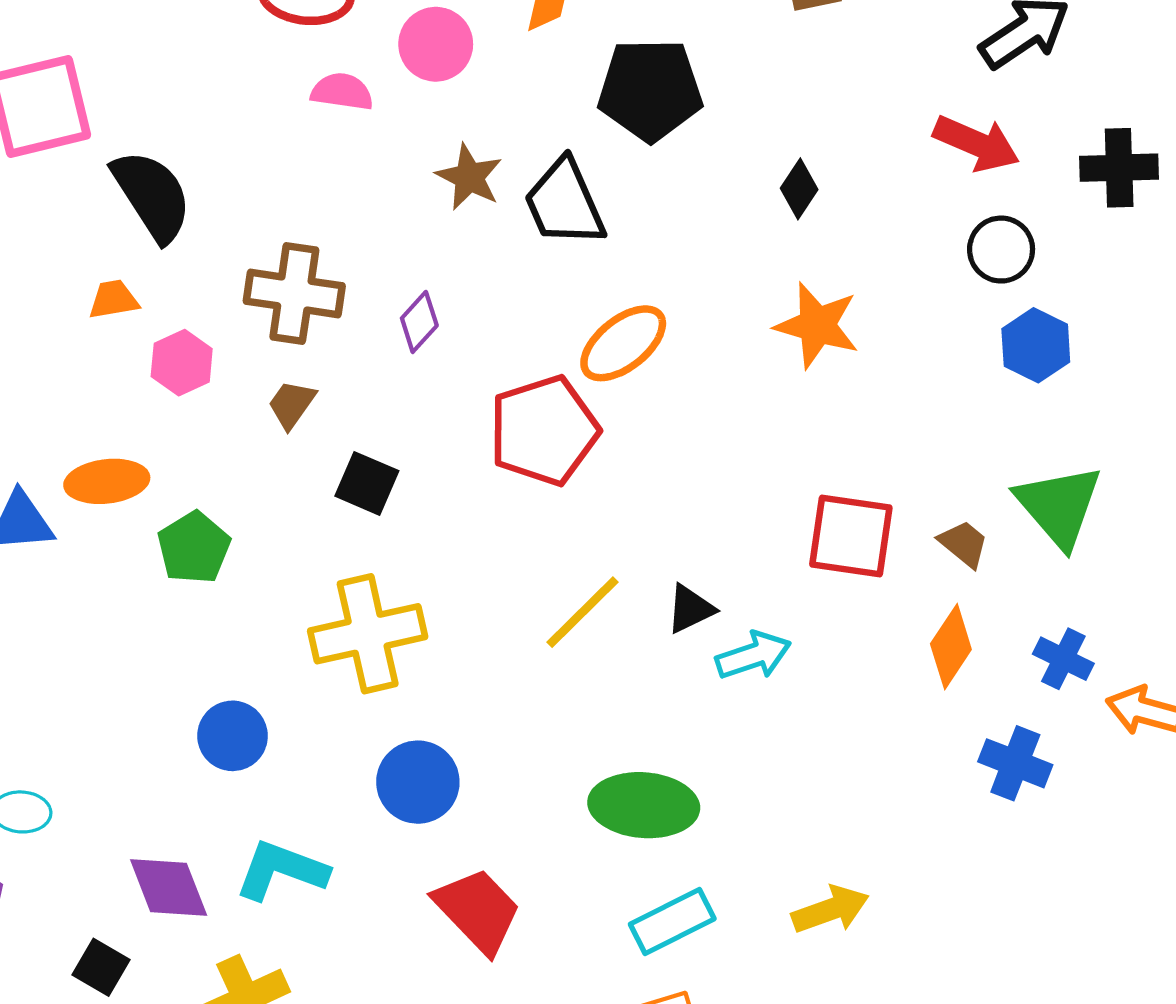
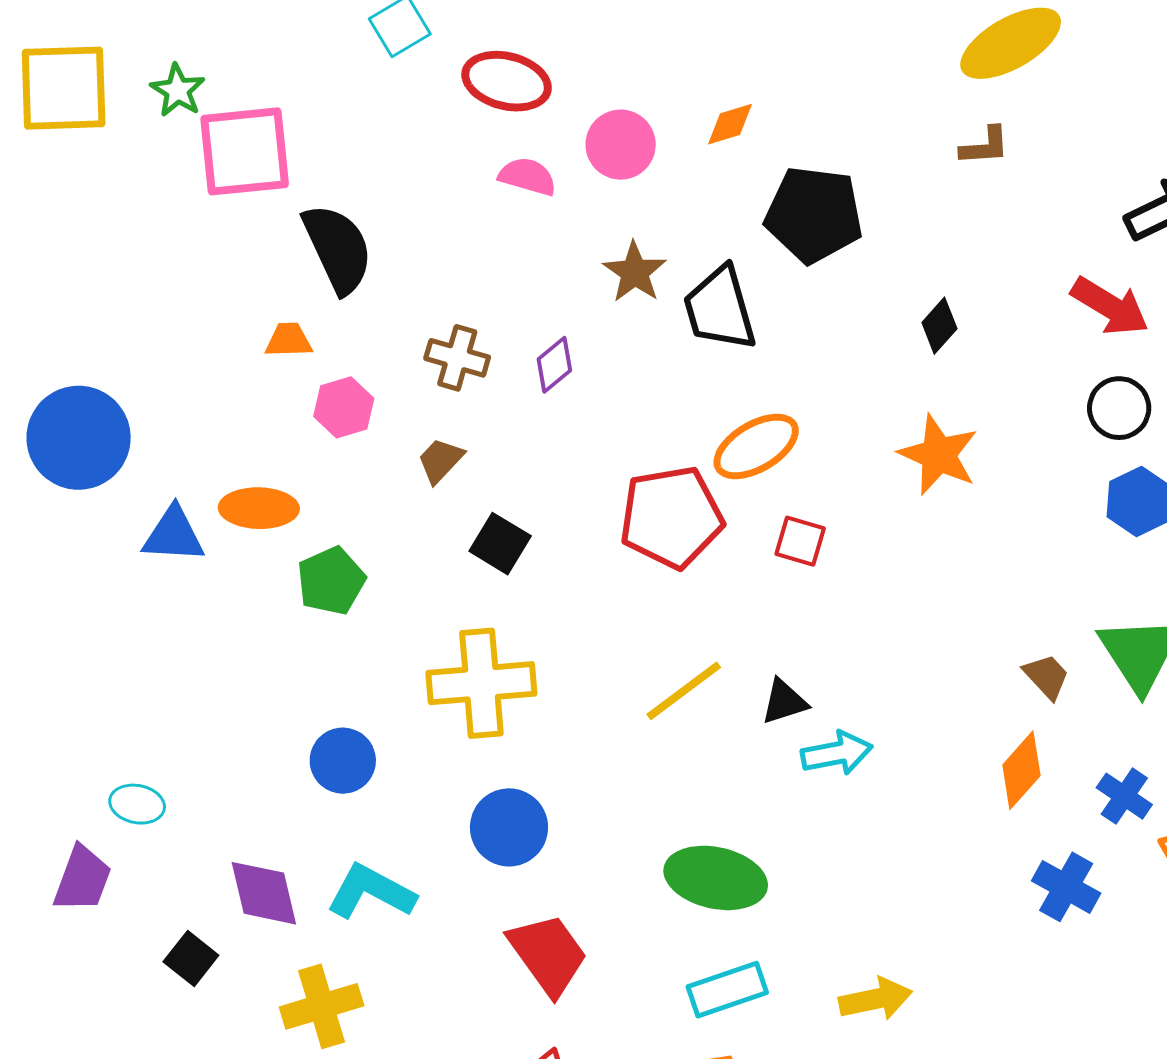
brown cross: (294, 293) -> (457, 358), size x0.7
purple diamond: (419, 322) -> (554, 365), moved
red square: (851, 536) -> (800, 541), moved, size x0.6

